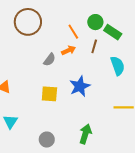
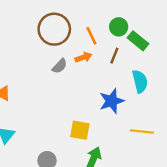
brown circle: (28, 22) -> (54, 29), moved
blue star: (80, 86) -> (112, 101), moved
yellow square: (49, 94) -> (80, 130), moved

